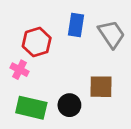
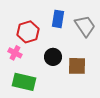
black circle: (69, 105) -> (53, 57), moved

